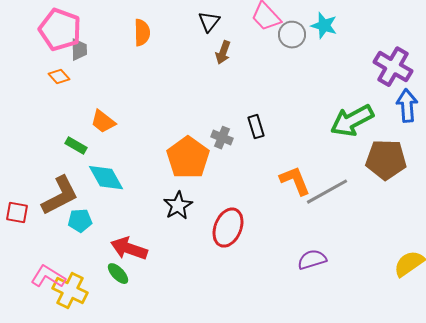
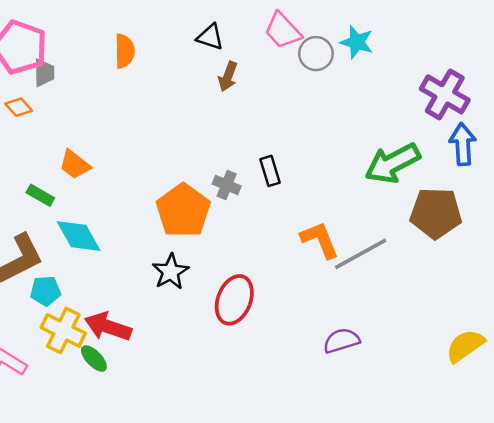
black triangle: (209, 22) -> (210, 37), turned -50
yellow cross: (70, 291) -> (63, 330), moved

